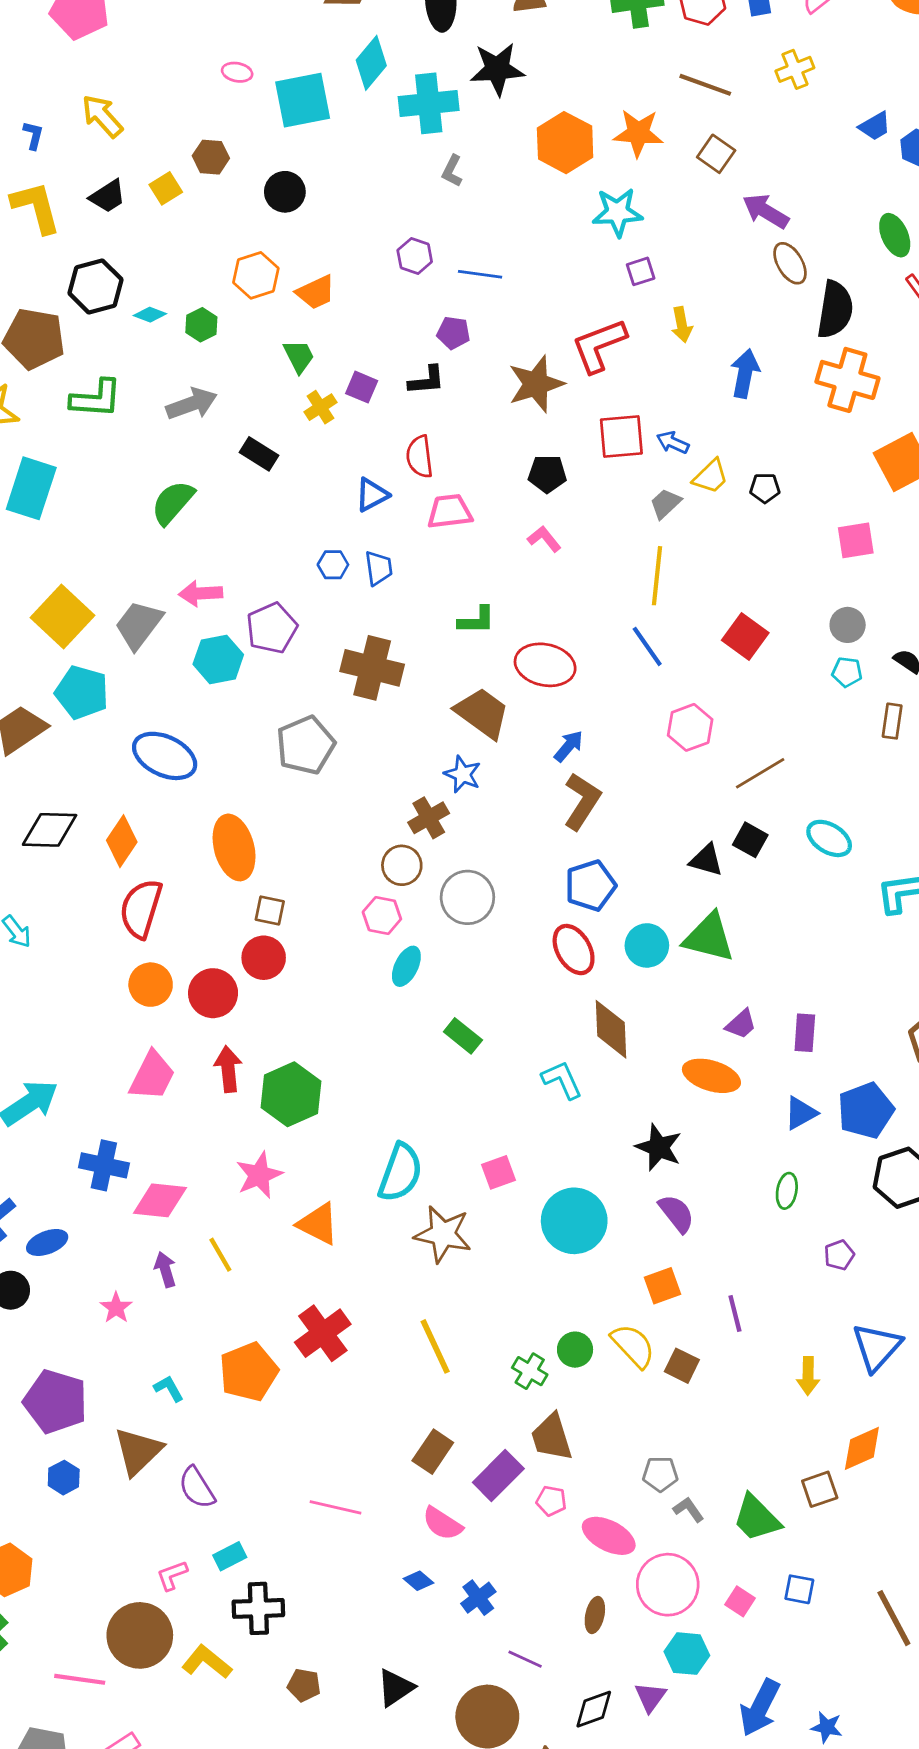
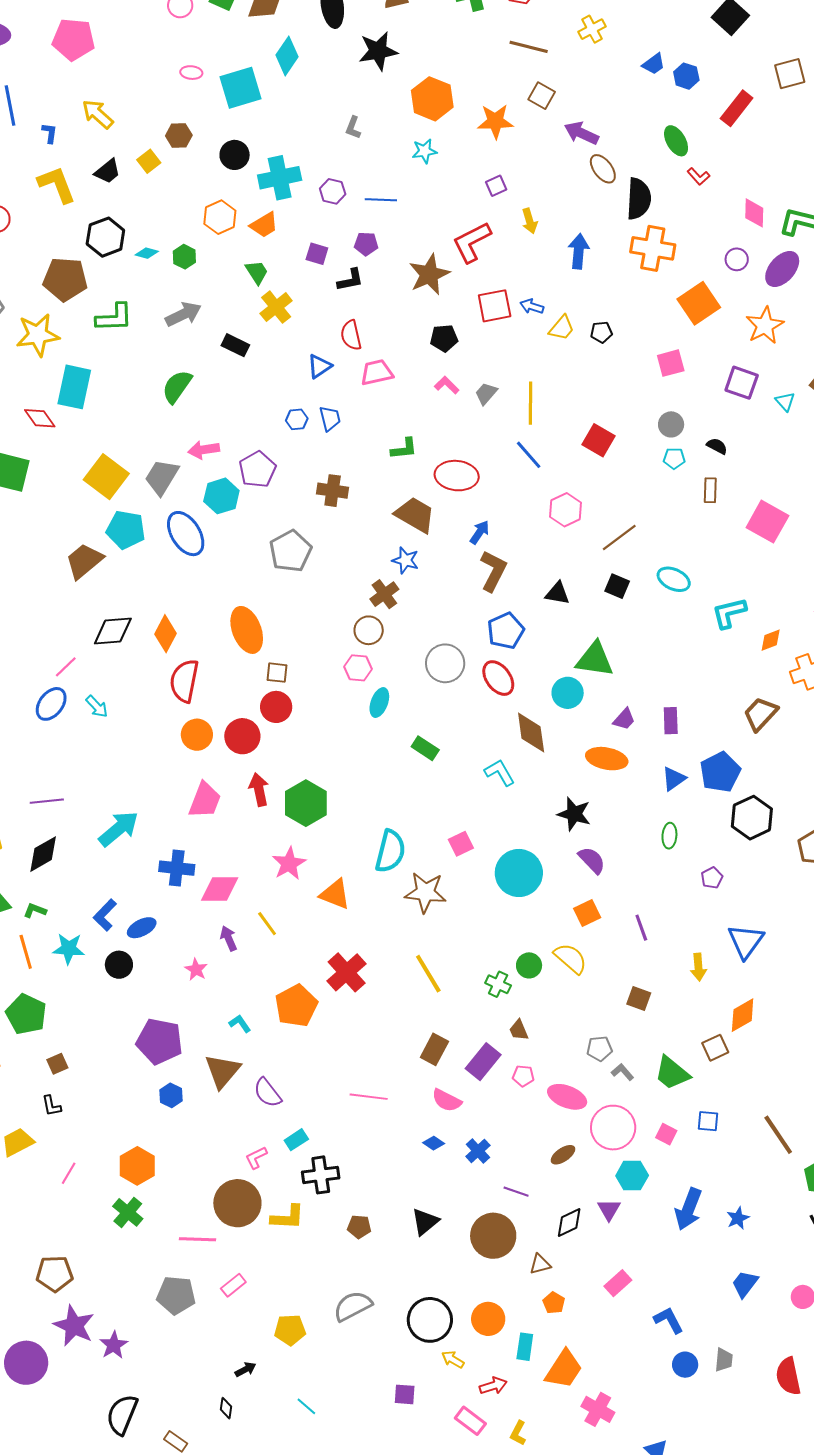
cyan cross: (429, 103) -> (280, 178), moved
orange star: (638, 133) -> (495, 121), moved
cyan star: (617, 212) -> (424, 151), moved, size x0.7
purple square: (362, 387) -> (317, 254), moved
yellow cross: (320, 407) -> (276, 307), size x1.4
gray trapezoid: (665, 504) -> (486, 393), moved
brown cross: (372, 668) -> (333, 491), size x0.7
blue ellipse: (165, 756) -> (186, 534), moved, turned 39
black triangle: (706, 860) -> (558, 593), moved
gray circle: (467, 897) -> (445, 663), moved
cyan circle: (647, 945) -> (568, 693), moved
brown square: (682, 1366) -> (639, 998), moved
brown trapezoid: (552, 1437) -> (519, 1030), size x0.6
brown ellipse: (595, 1615) -> (563, 1155), turned 50
yellow L-shape: (207, 1662) -> (288, 1217), turned 150
blue star: (827, 1727) -> (738, 1218), turned -30

